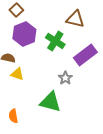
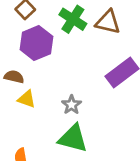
green cross: (55, 41) -> (73, 19), moved
gray star: (65, 78) -> (72, 105), moved

